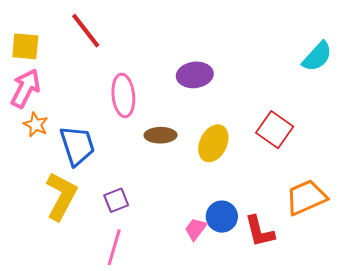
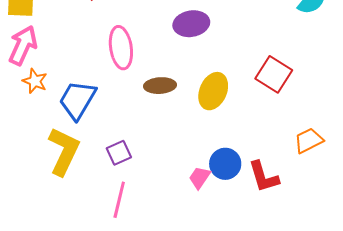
blue trapezoid: (77, 145) -> (77, 100), turned -129
orange trapezoid: (306, 197) -> (309, 140), size x0.7

